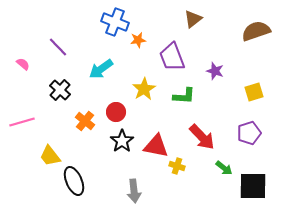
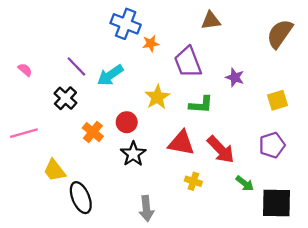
brown triangle: (193, 19) -> (211, 21), turned 30
brown semicircle: (256, 31) -> (280, 34), turned -36
purple line: (58, 47) -> (76, 66), moved
red triangle: (156, 146) -> (181, 143), moved

